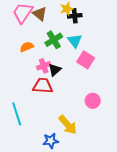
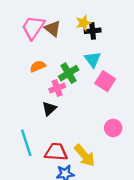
green cross: (54, 40) -> (69, 73), moved
black triangle: (55, 70) -> (49, 109), moved
red trapezoid: (43, 86) -> (56, 152), moved

